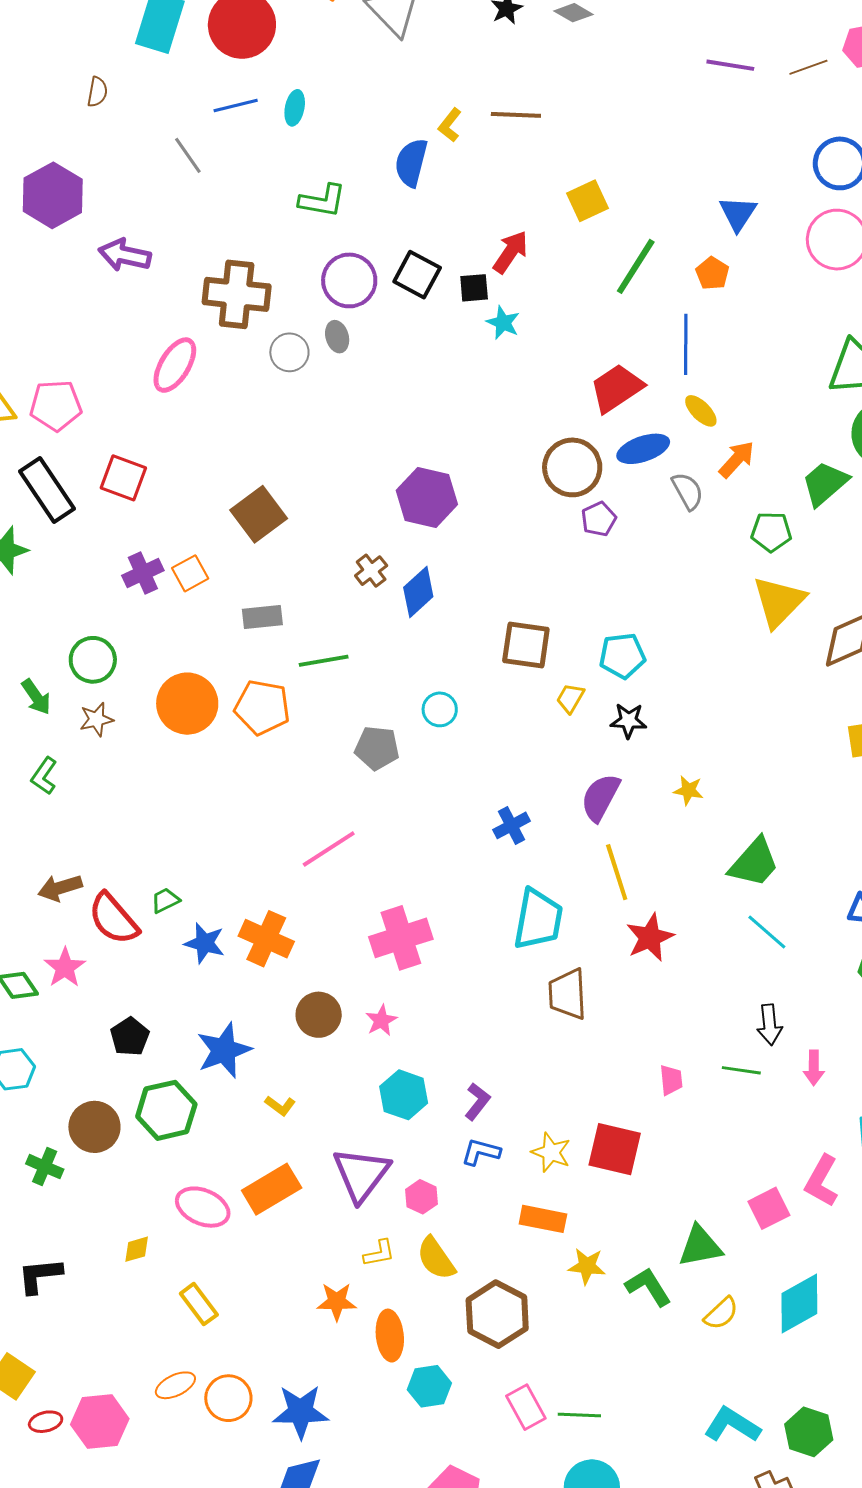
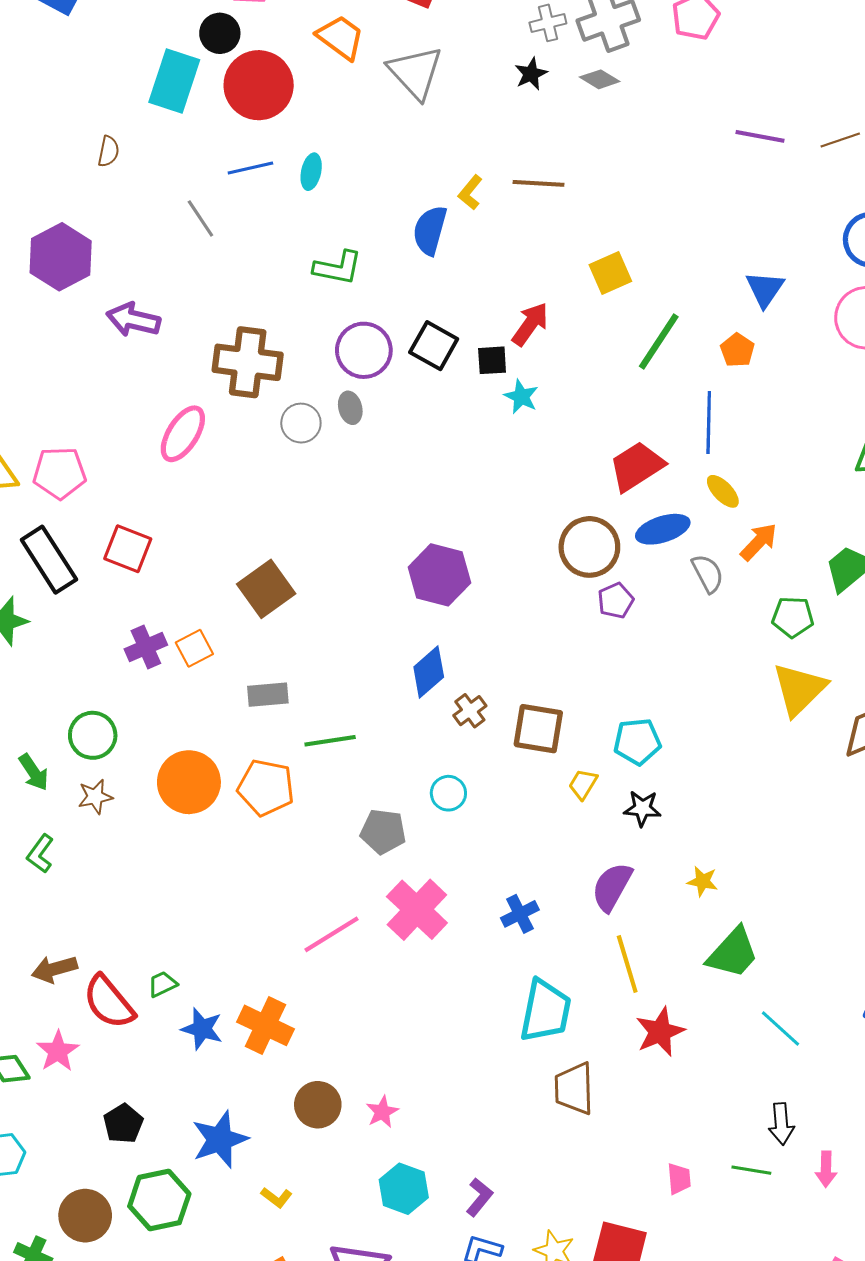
brown cross: (371, 571) -> (470, 711), moved
green trapezoid: (754, 863) -> (733, 953), moved
pink cross: (401, 938) -> (417, 910), moved, turned -30

